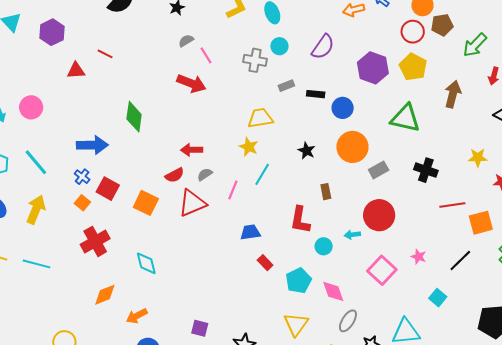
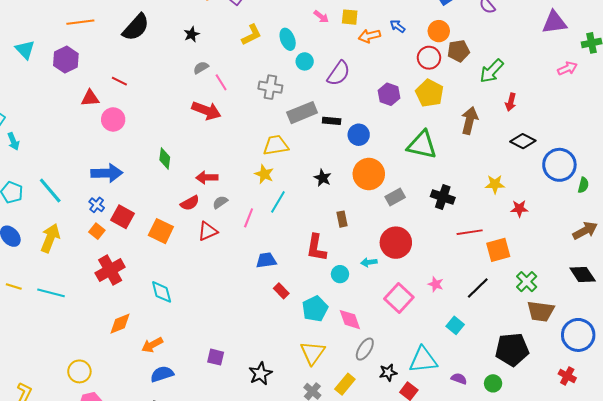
cyan circle: (279, 46) -> (305, 61), moved
purple hexagon: (373, 68) -> (389, 94), size x0.7
gray rectangle: (286, 86) -> (302, 113), size x1.8
pink circle: (31, 107) -> (113, 119), moved
green diamond: (134, 117) -> (165, 159), moved, size x0.7
red triangle: (192, 203) -> (208, 231), size x0.7

